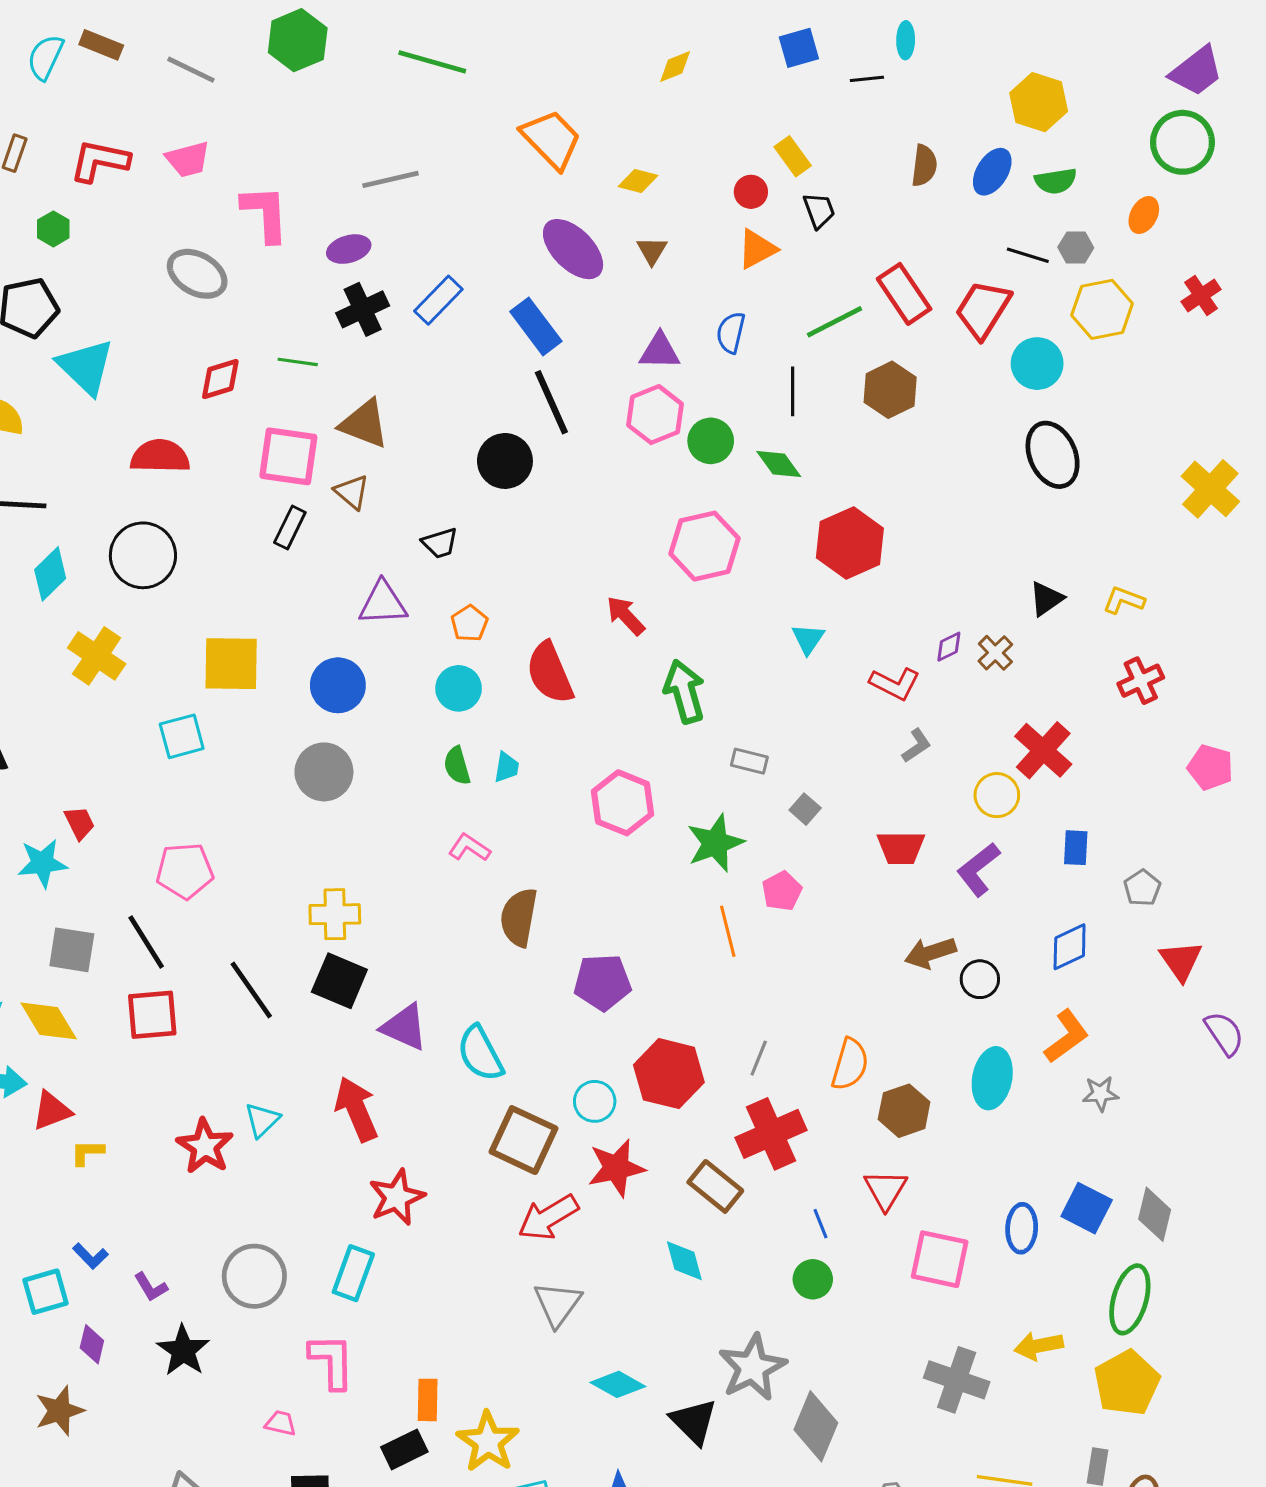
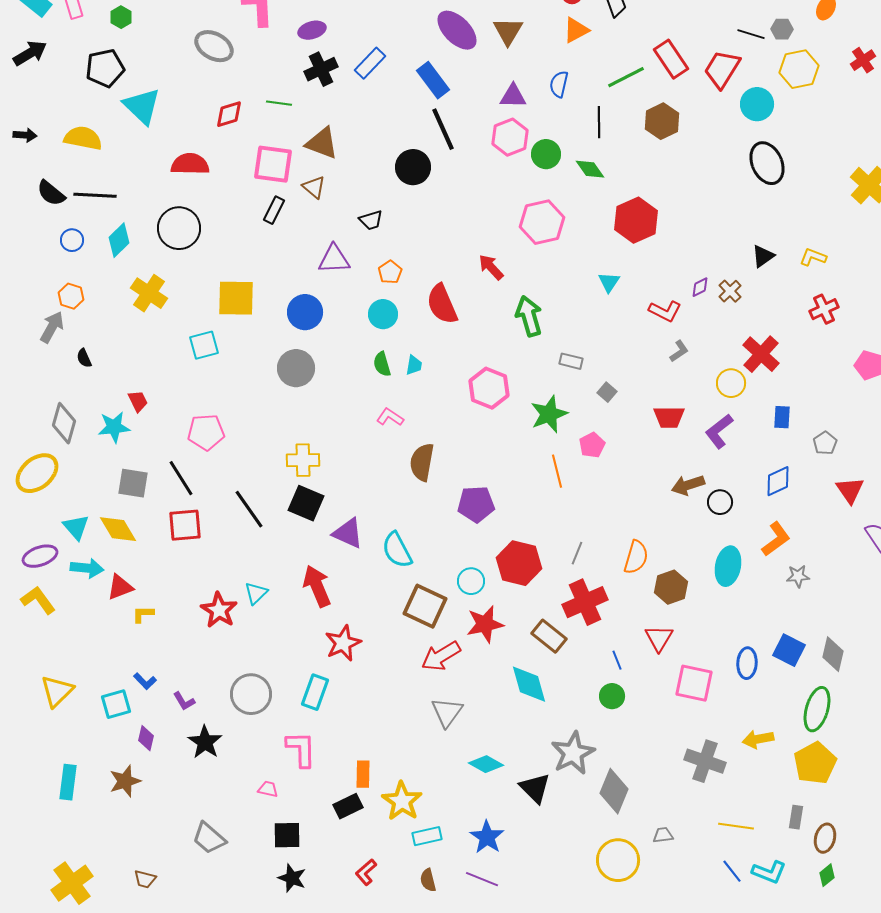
brown triangle: (652, 251) -> (508, 31), size x1.5
cyan diamond: (684, 1261) -> (529, 684), size x1.4

